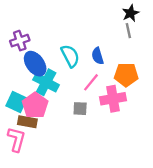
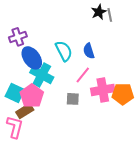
black star: (131, 13) -> (99, 12), moved
gray line: (128, 31) -> (110, 15), moved
orange pentagon: (126, 75) -> (123, 94), moved
brown rectangle: (27, 122) -> (25, 111), turned -42

